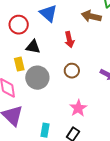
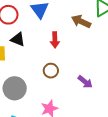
gray circle: (37, 78) -> (15, 88), moved

